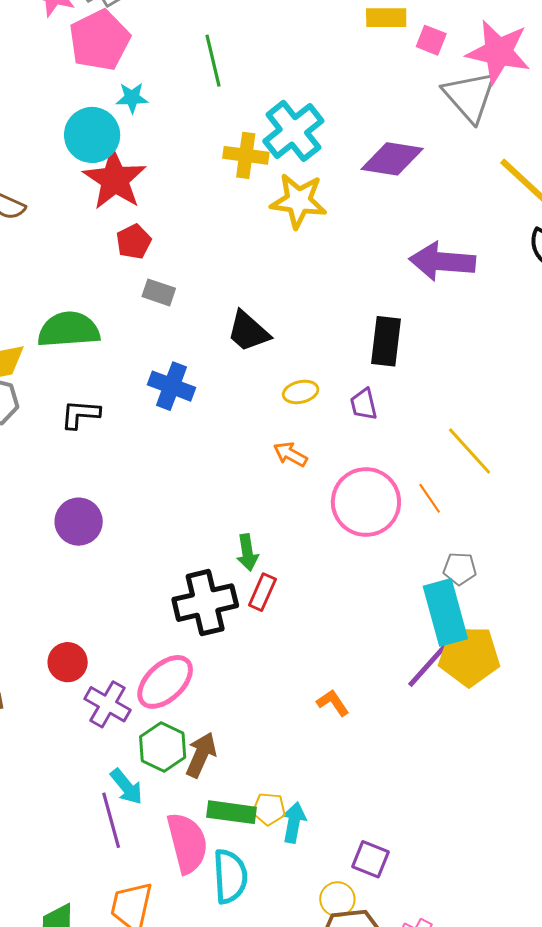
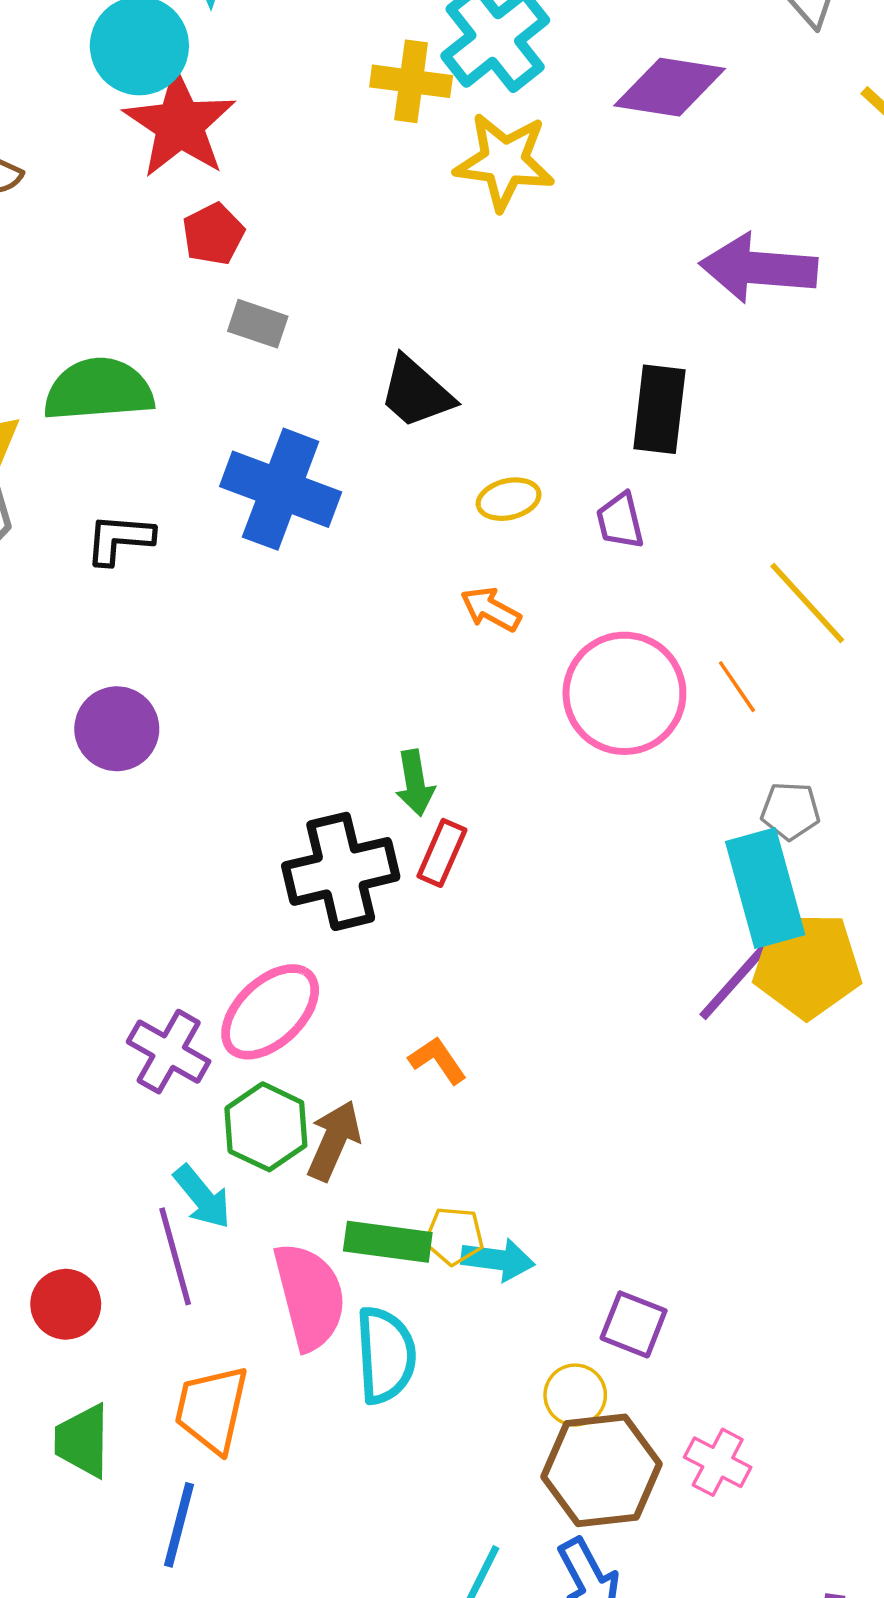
blue cross: (172, 386) -> (281, 489), size x1.4
red circle: (68, 662) -> (66, 1304), moved
orange L-shape: (333, 703) -> (438, 1060), moved
cyan arrow: (294, 822) -> (498, 1260), turned 87

